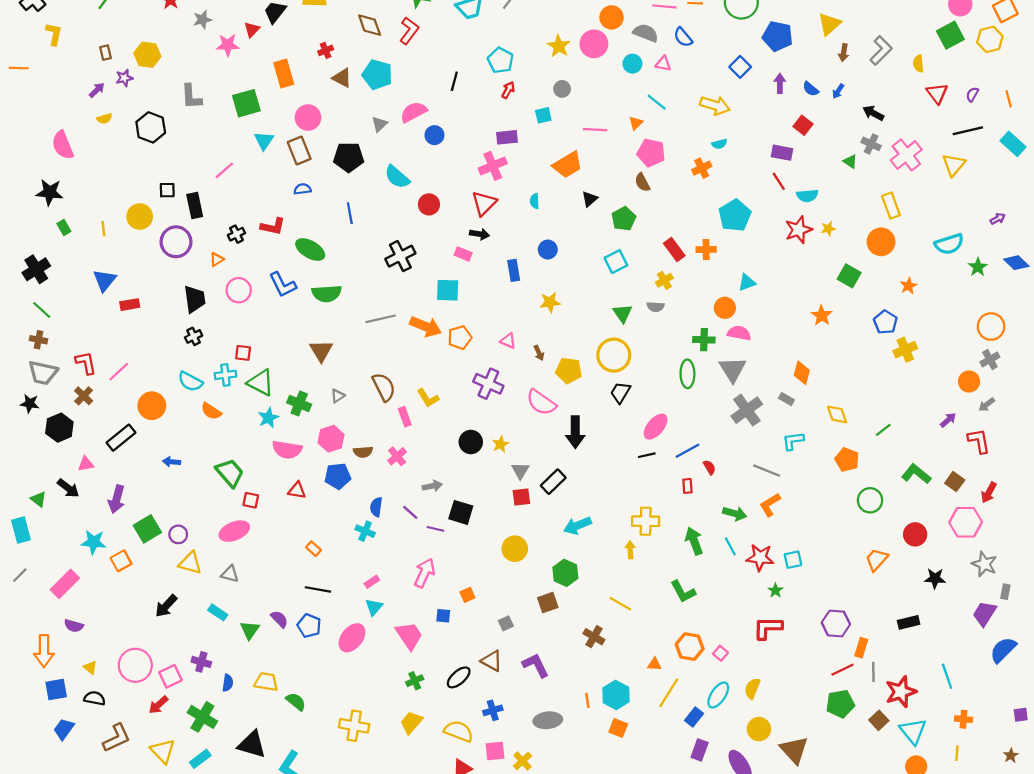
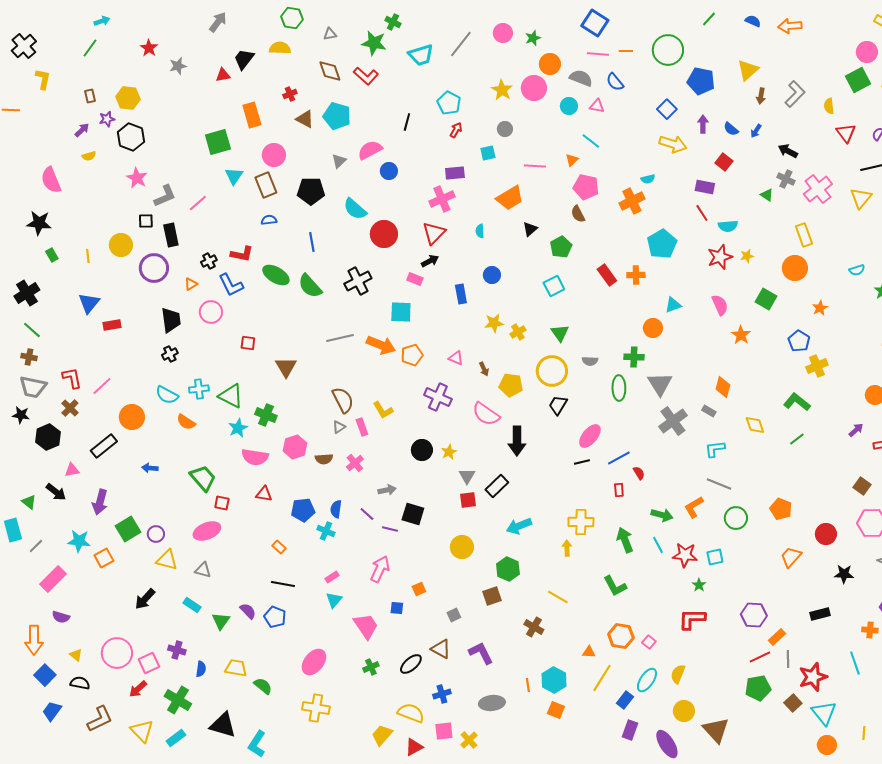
red triangle: (252, 30) -> (223, 75), turned 35
red L-shape: (409, 31) -> (366, 76), turned 95
pink star: (228, 45) -> (137, 178), moved, turned 30
gray L-shape: (191, 97) -> (165, 196), moved, turned -110
yellow arrow: (715, 105) -> (673, 144), moved
black hexagon: (151, 127) -> (131, 137), moved
orange cross: (702, 168) -> (632, 201), size x1.4
red circle: (429, 204) -> (384, 234), size x1.4
black arrow: (480, 234) -> (430, 261), turned -36
cyan semicircle: (949, 244) -> (857, 270), size x0.6
yellow cross: (664, 280) -> (518, 332), moved
blue L-shape: (283, 285) -> (231, 285), moved
green semicircle: (327, 294) -> (310, 286), moved, turned 52
gray semicircle: (656, 307) -> (590, 361), moved
pink semicircle: (739, 333) -> (720, 305), moved, turned 55
red square: (243, 353) -> (248, 343), moved
gray triangle: (338, 396) -> (339, 427), moved
orange pentagon: (847, 460) -> (781, 509), moved
gray line: (767, 471) -> (719, 484), moved
green L-shape: (916, 474) -> (797, 402), moved
blue pentagon: (338, 476) -> (303, 510), moved
green circle: (870, 500) -> (736, 518), moved
gray line: (20, 575) -> (36, 546), moved
pink ellipse: (352, 638) -> (314, 662), moved
orange rectangle: (861, 648) -> (777, 637), turned 30
blue square: (56, 689) -> (45, 675), turned -35
orange cross: (964, 719) -> (870, 630), moved
yellow trapezoid: (411, 722) -> (382, 735), moved

